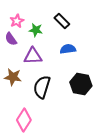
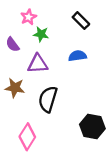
pink star: (17, 21) -> (28, 17), moved
black rectangle: (62, 21) -> (81, 21), moved
black hexagon: (81, 84) -> (92, 127), moved

